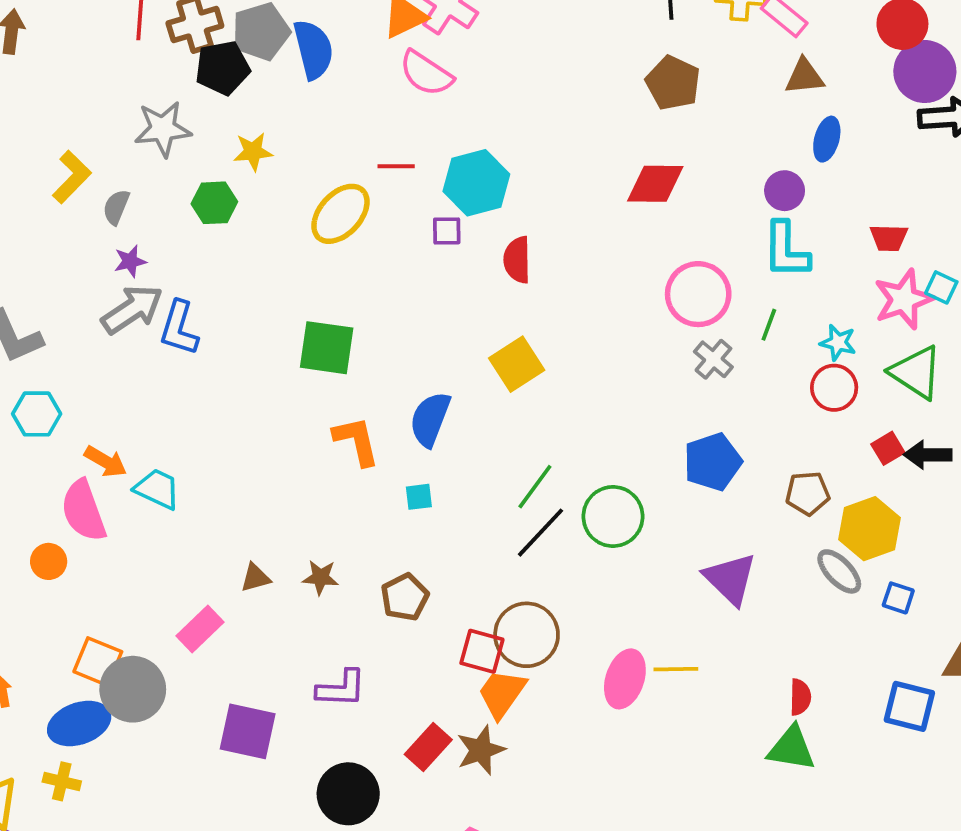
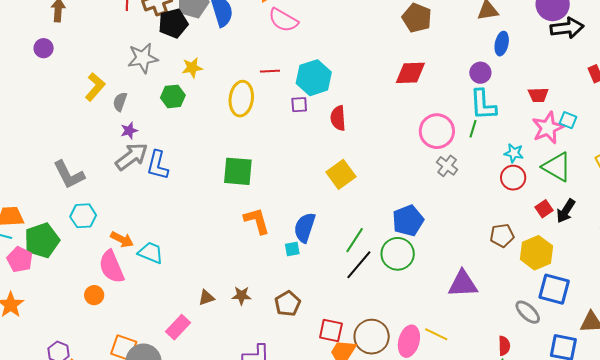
yellow ellipse: (340, 214) -> (241, 99), turned -32
green line: (769, 325) -> (473, 129), moved
blue semicircle: (430, 419) -> (305, 228), moved
black arrow: (928, 455) -> (566, 211), turned -55
blue pentagon: (713, 462) -> (408, 221), moved
gray ellipse: (839, 571) -> (528, 312), moved
purple triangle: (730, 579) -> (463, 284), turned -44
blue square: (898, 598) -> (554, 289), size x1.8
brown circle: (527, 635) -> (372, 337), moved
yellow line: (676, 669) -> (436, 334), turned 30

